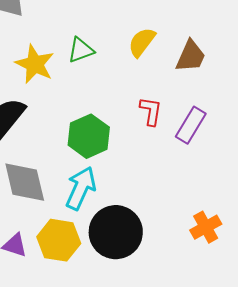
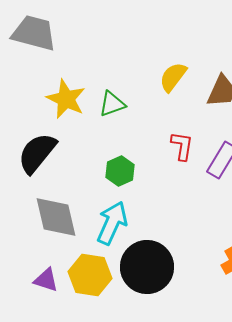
green triangle: (81, 50) -> (112, 104), moved
green hexagon: (89, 136) -> (120, 171), size x0.7

